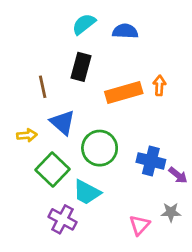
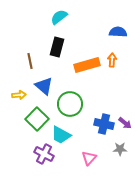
blue semicircle: (125, 31) -> (118, 32), moved
blue cross: (151, 161) -> (104, 124), moved
pink triangle: (139, 225) -> (89, 158), moved

